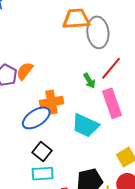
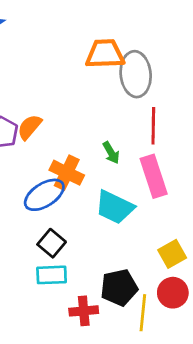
red line: (111, 68) -> (153, 126), turned -40
green arrow: (89, 81) -> (111, 153), moved
orange cross: (52, 102) -> (67, 173), turned 35

